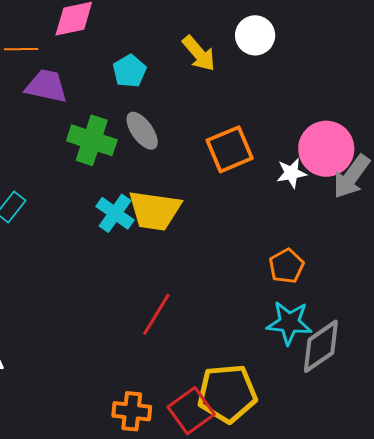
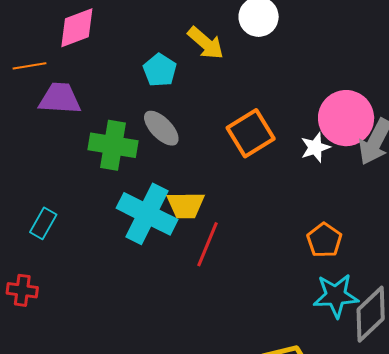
cyan pentagon: (130, 71) -> (160, 70), moved
yellow trapezoid: (155, 211) -> (186, 205), size x0.7
cyan cross: (115, 213) -> (147, 214), size x1.5
red line: (156, 314) -> (207, 244), moved

